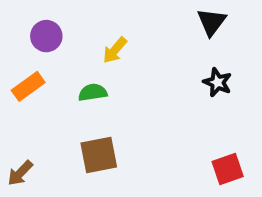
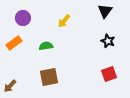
yellow arrow: (115, 50) -> (64, 21), moved
red square: (228, 169) -> (109, 74), moved

